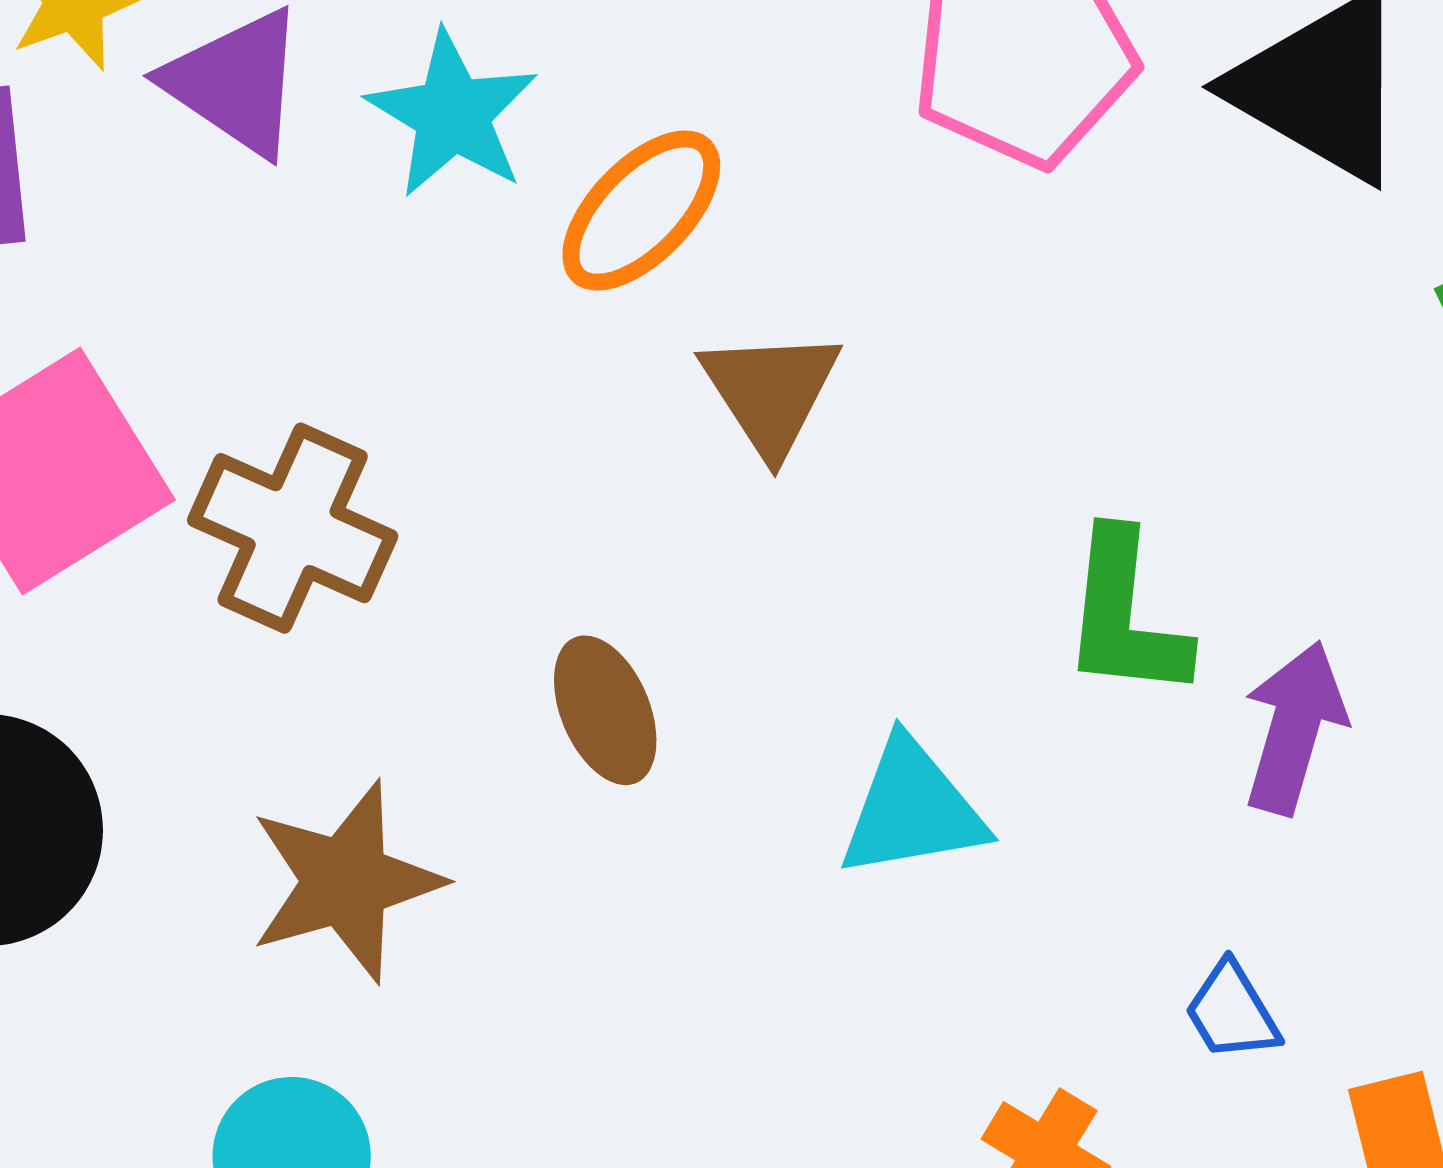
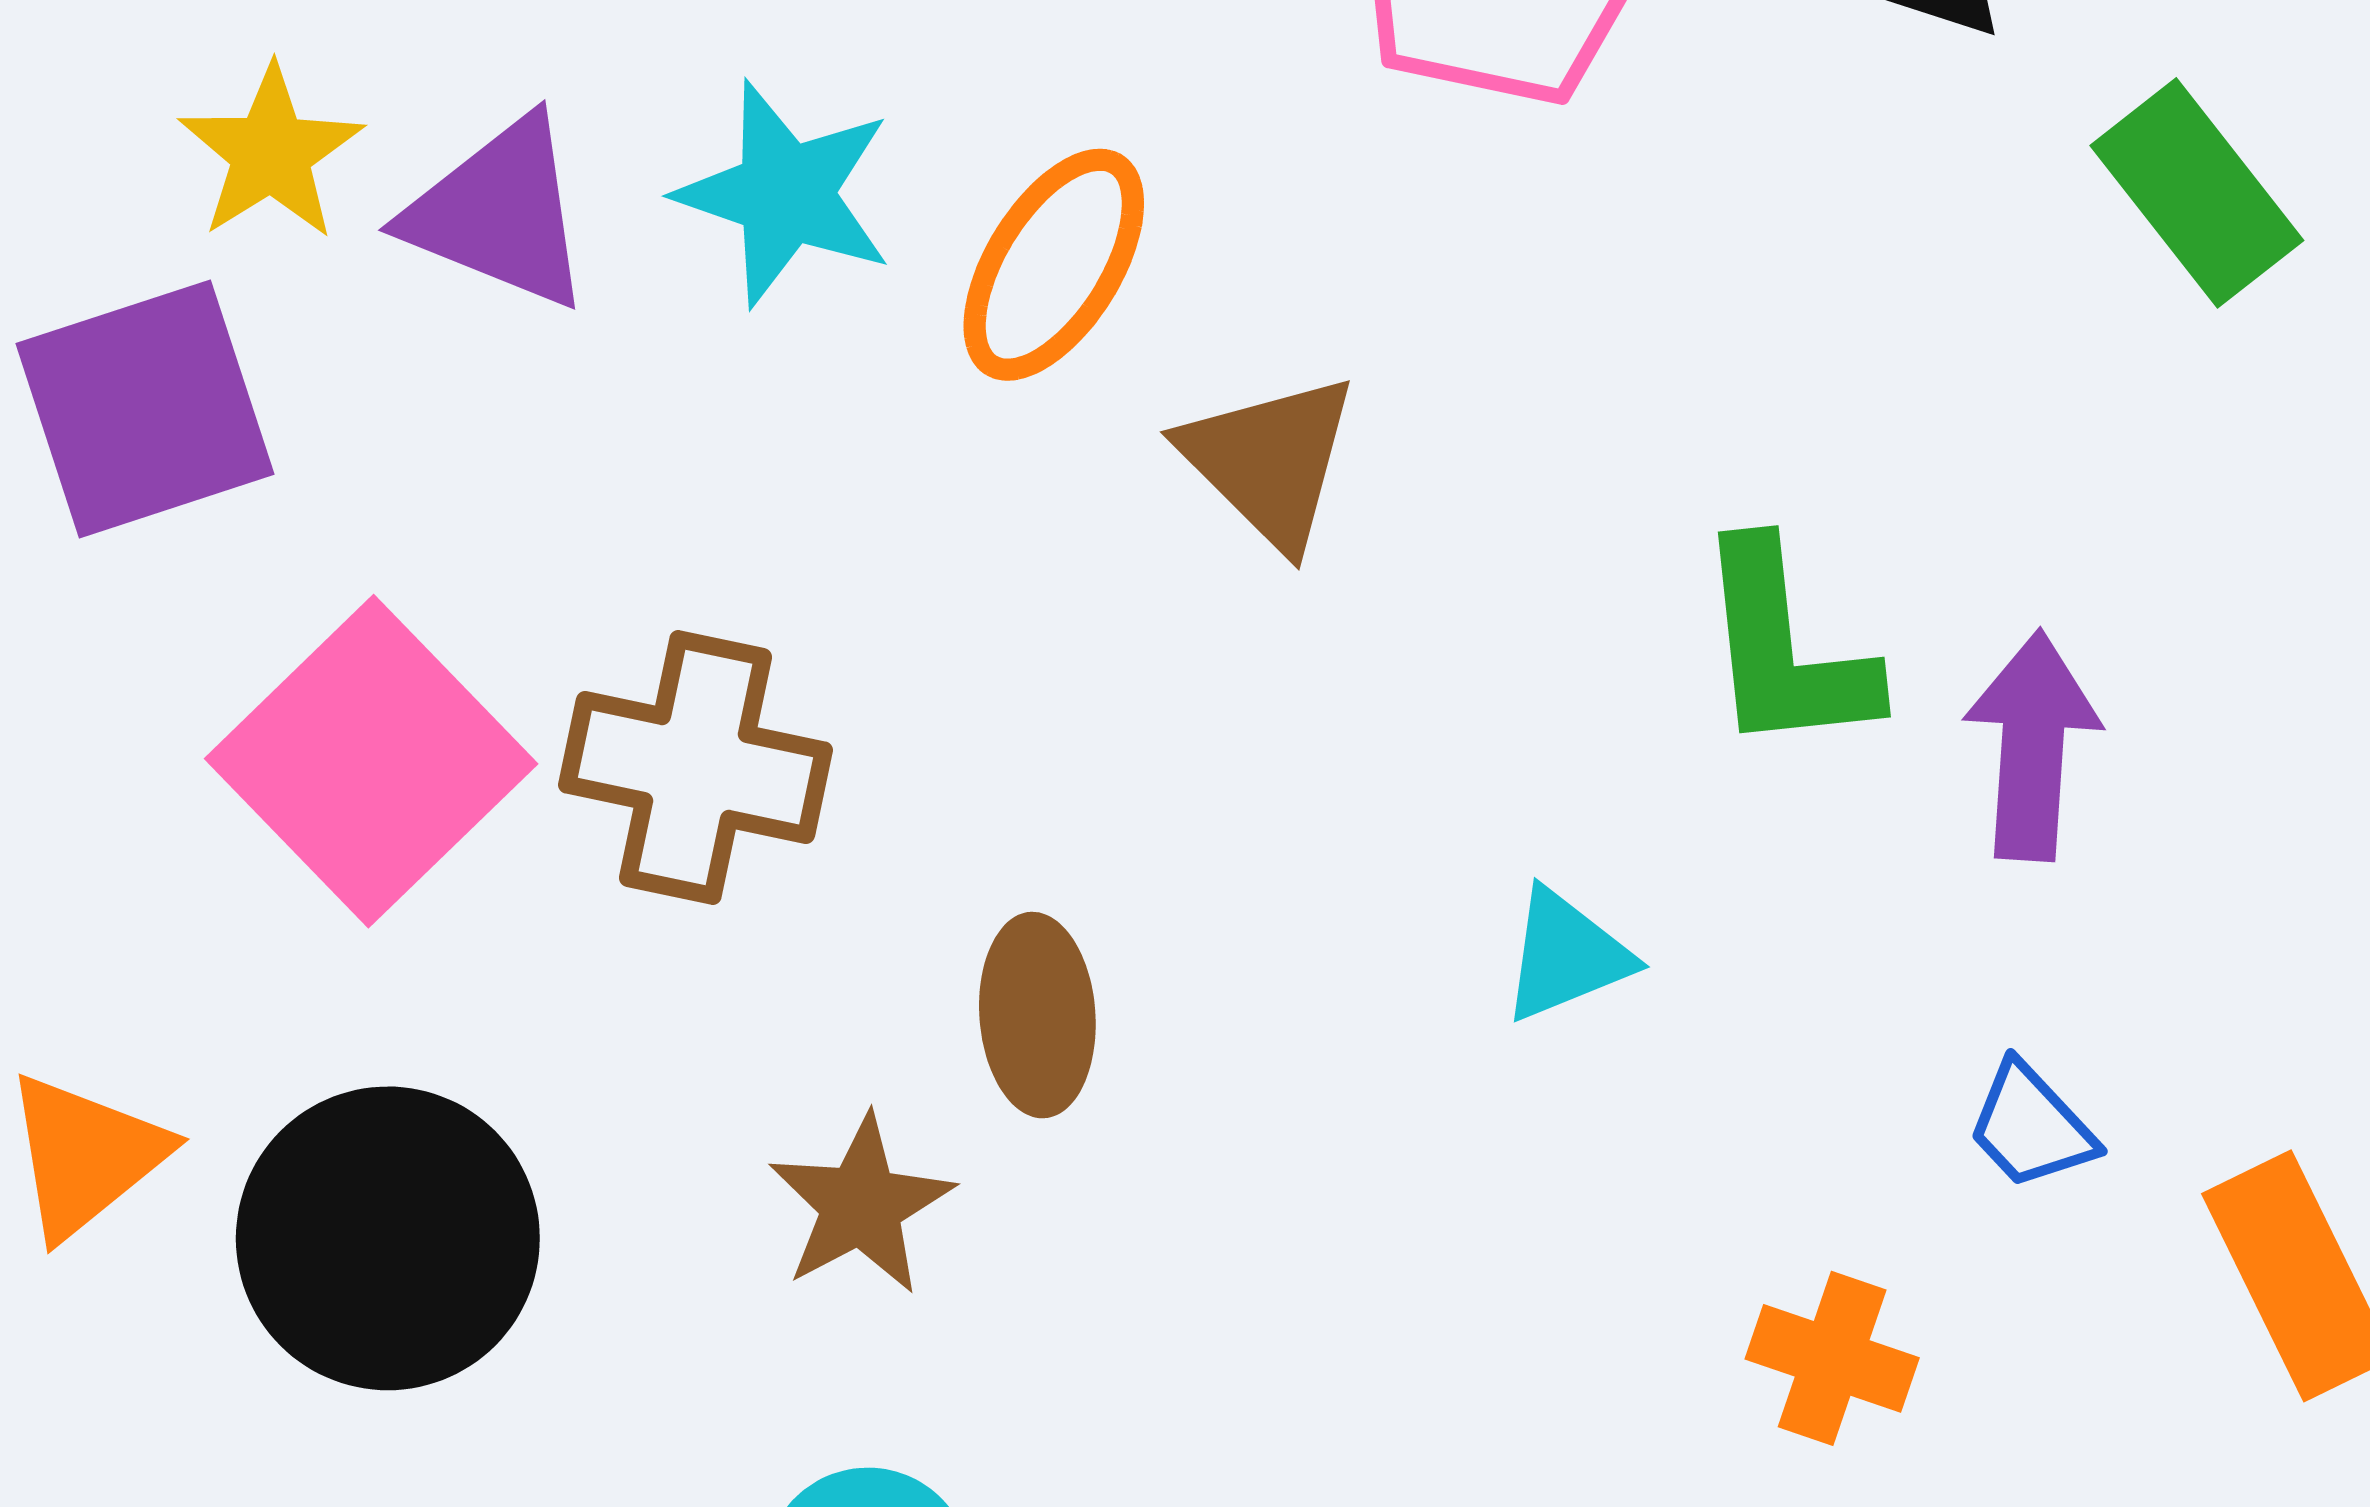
brown ellipse: (605, 710) -> (1037, 1015), moved, turned 31
cyan triangle: (912, 809) -> (1566, 956), size x0.7
brown star: (346, 882) -> (861, 1205), size x0.7

